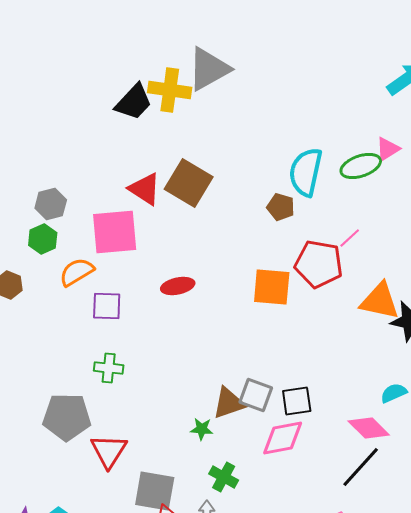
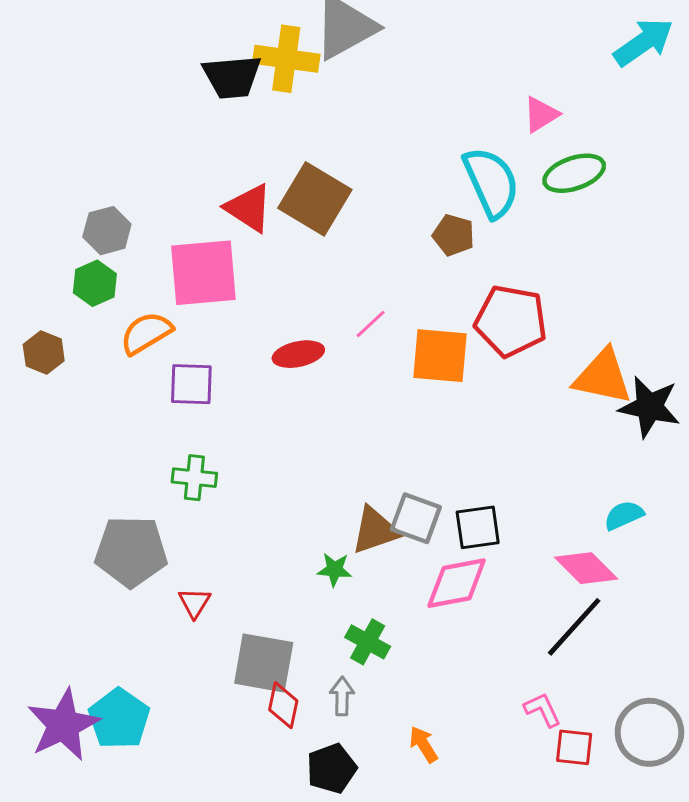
black trapezoid: (134, 102) -> (232, 77), turned 42
pink triangle: (388, 149) -> (541, 114), moved
cyan semicircle: (306, 172) -> (491, 182), turned 144
pink line: (350, 238) -> (371, 324), moved
red triangle: (109, 451) -> (194, 603), size x0.6

